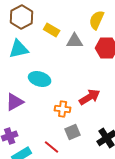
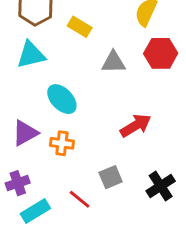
gray triangle: (75, 41) -> (113, 62), moved
cyan ellipse: (40, 79) -> (62, 99), turned 30
orange cross: (63, 109) -> (62, 143), moved

